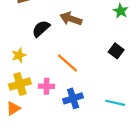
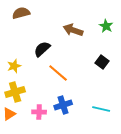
brown arrow: (71, 19) -> (73, 30), moved
black semicircle: (41, 29) -> (42, 49), moved
pink cross: (46, 86) -> (39, 112), moved

